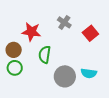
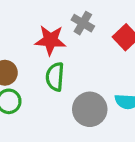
red star: (31, 32) -> (50, 40), moved

